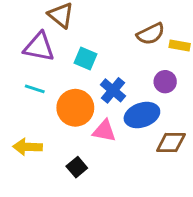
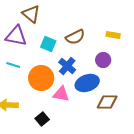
brown semicircle: (151, 34) -> (75, 37), moved

